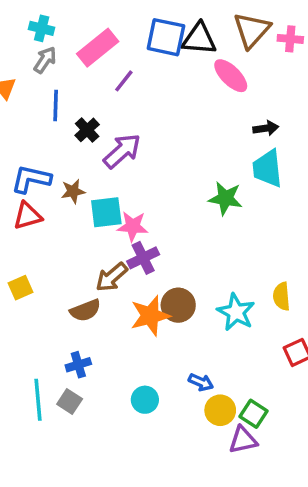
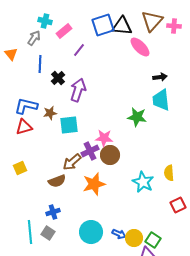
cyan cross: (42, 28) -> (45, 21), moved
blue square: (166, 37) -> (103, 25), turned -30
pink rectangle: (98, 48) -> (64, 31), size x0.7
purple arrow: (122, 151) -> (78, 90), turned -30
pink star: (133, 226) -> (104, 138), moved
brown circle: (178, 305) -> (110, 155), moved
blue arrow: (201, 382) -> (119, 234), moved
cyan circle: (145, 400) -> (91, 232), size x1.5

